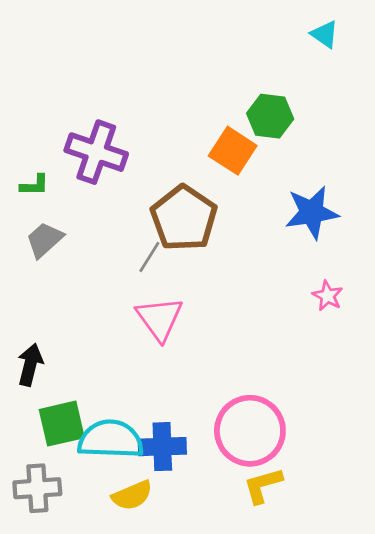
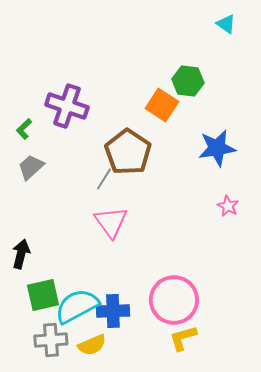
green L-shape: (34, 185) -> (24, 129), turned 135
cyan semicircle: (111, 439) -> (77, 306), turned -30
gray cross: (37, 488) -> (51, 340), moved

